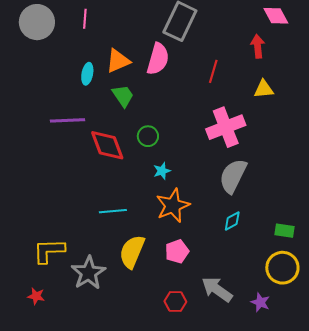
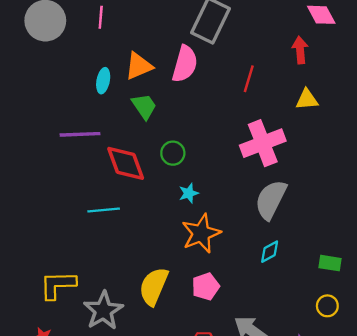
cyan line: (113, 211) -> (104, 210), moved
yellow circle: (282, 268) -> (327, 306), size x0.6

